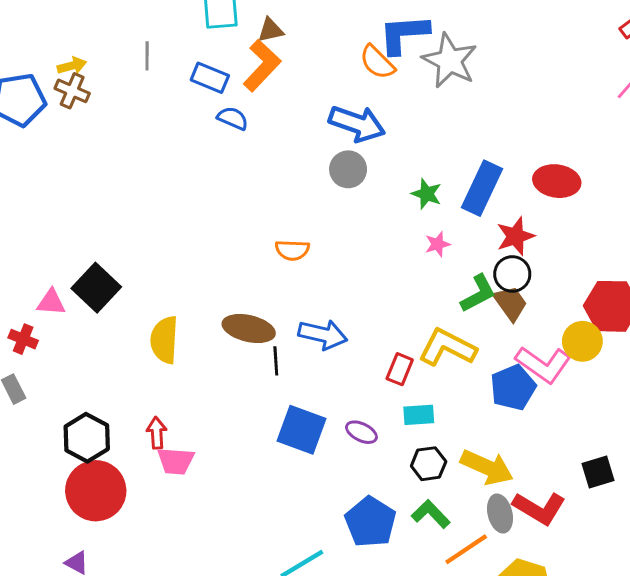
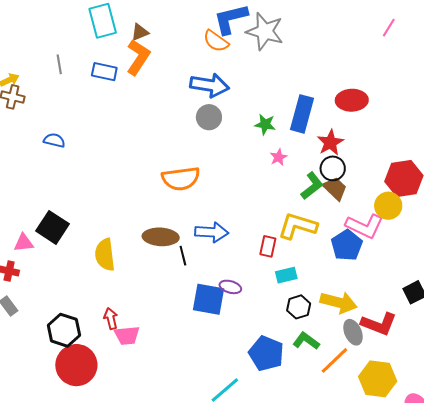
blue semicircle: (233, 118) -> (54, 140), moved
orange semicircle: (292, 250) -> (181, 179), size x1.6
purple ellipse: (361, 432) -> (230, 287), moved

